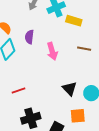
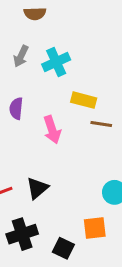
yellow rectangle: (74, 21) -> (84, 100), moved
black triangle: (70, 89) -> (37, 188), moved, turned 35

